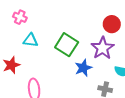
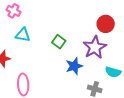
green square: (67, 45) -> (59, 42), size x0.6

